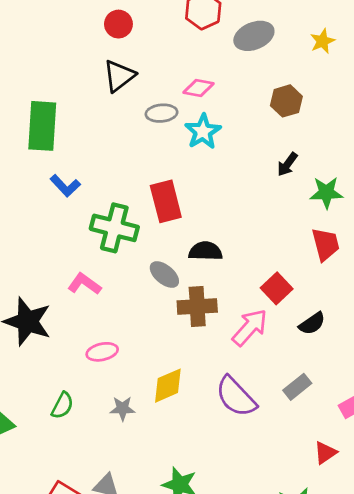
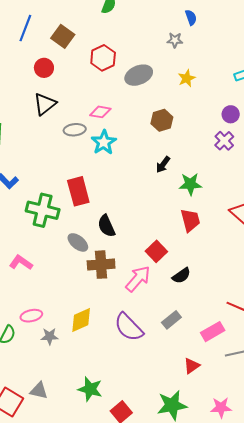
black semicircle: (206, 251) -> (106, 226), turned -115
pink L-shape: (84, 284) -> (21, 263), moved
pink ellipse: (102, 352) -> (31, 316), moved

